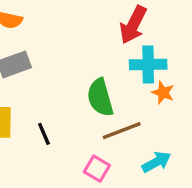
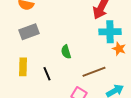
green semicircle: (100, 98) -> (66, 52), moved, size x0.6

